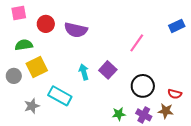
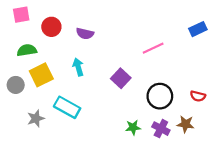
purple semicircle: (76, 30) -> (85, 34), size x0.7
pink line: (137, 43) -> (153, 48), turned 30
cyan arrow: (84, 72) -> (78, 67), moved
red semicircle: (175, 94) -> (198, 96), moved

